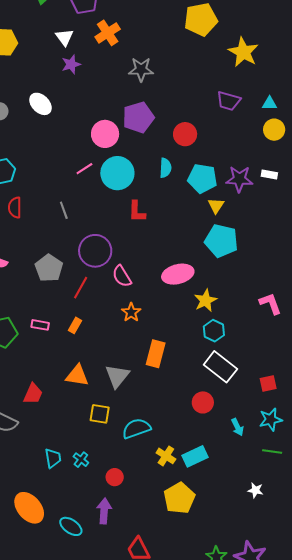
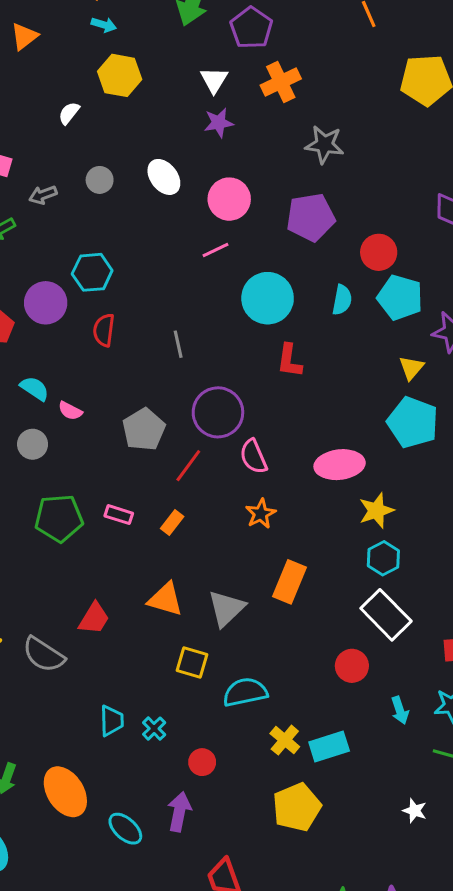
pink circle: (105, 134) -> (229, 199), moved
pink line: (84, 169) -> (215, 250), moved
cyan pentagon: (202, 178) -> (400, 298), moved

